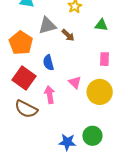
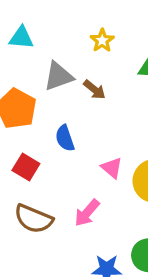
red square: (24, 78) -> (26, 167), size x0.7
pink arrow: (50, 95) -> (87, 213), moved, turned -126

